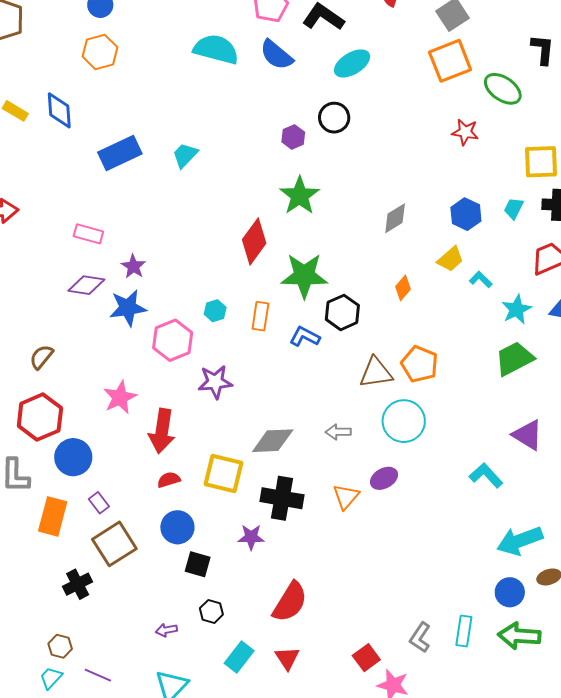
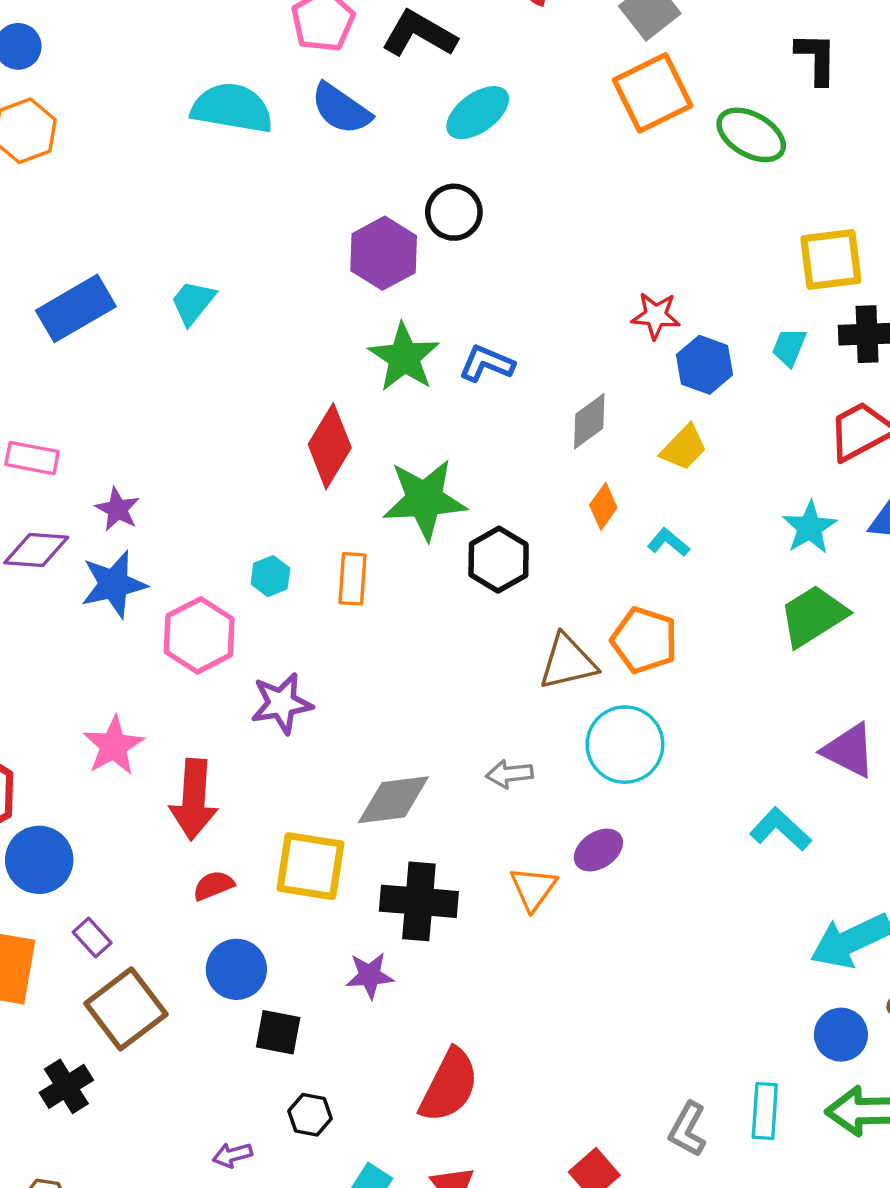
red star: (465, 132) -> (656, 316), moved
purple hexagon: (293, 137) -> (384, 253), size x1.6
gray diamond: (395, 218) -> (589, 421), moved
cyan L-shape: (481, 279) -> (668, 542), moved
blue L-shape: (305, 337) -> (487, 364), moved

